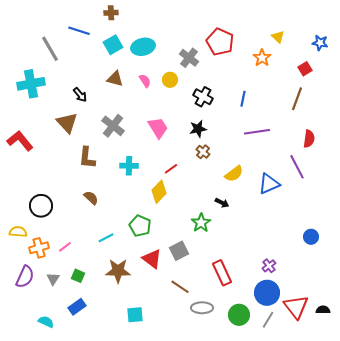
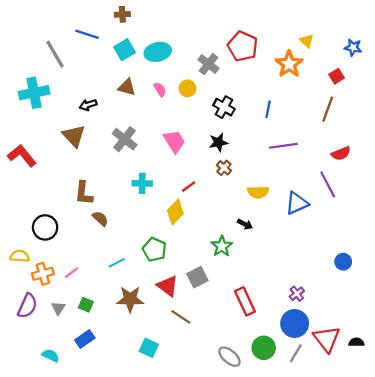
orange star: (262, 58) -> (289, 64), size x1.4
black arrow: (80, 95) -> (88, 105), turned 112
red semicircle: (309, 139) -> (341, 153), turned 60
brown L-shape: (87, 158) -> (84, 193), moved
yellow semicircle: (234, 174) -> (258, 192), turned 36
brown line: (180, 287) -> (181, 317), moved
gray ellipse: (202, 308) -> (229, 357), moved, turned 40
cyan square: (135, 315) -> (149, 348), turned 30

